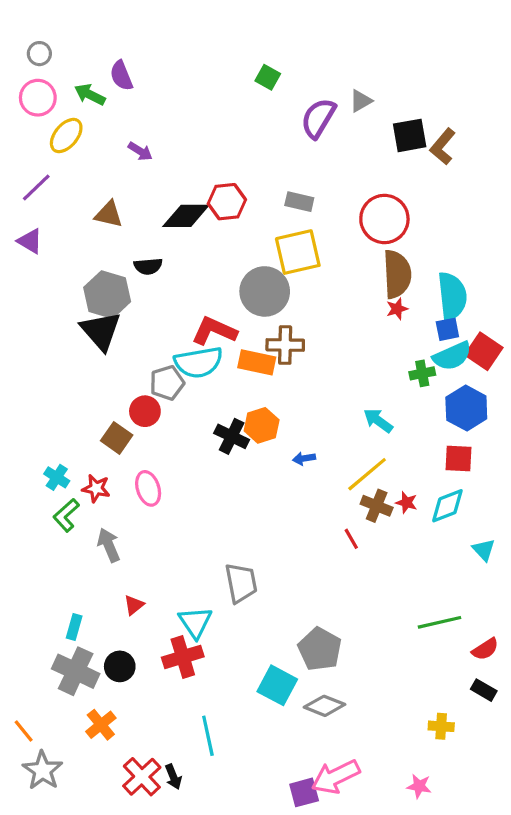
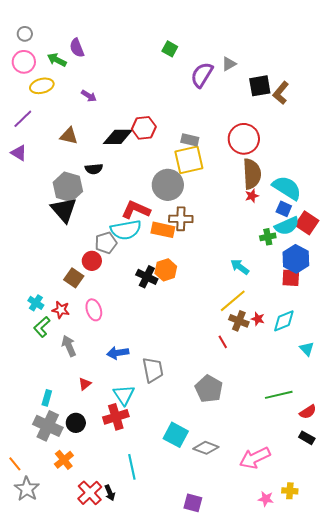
yellow ellipse: (66, 135) -> (42, 86), turned 35
gray rectangle: (299, 202) -> (190, 140), moved
cyan semicircle: (452, 296) -> (287, 188), turned -52
blue square: (447, 329) -> (284, 209), turned 35
blue arrow: (304, 458) -> (118, 353), moved, size x1.5
red square: (458, 458) -> (291, 278), moved
gray pentagon: (320, 649) -> (209, 389), moved
yellow cross: (441, 726) -> (290, 491), moved
pink arrow: (336, 777) -> (255, 458), moved
purple square: (304, 792) -> (193, 503), turned 30

